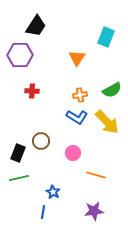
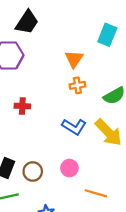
red cross: (32, 91) -> (22, 106), moved
orange cross: (80, 95) -> (77, 85), moved
brown circle: (41, 141) -> (33, 171), moved

